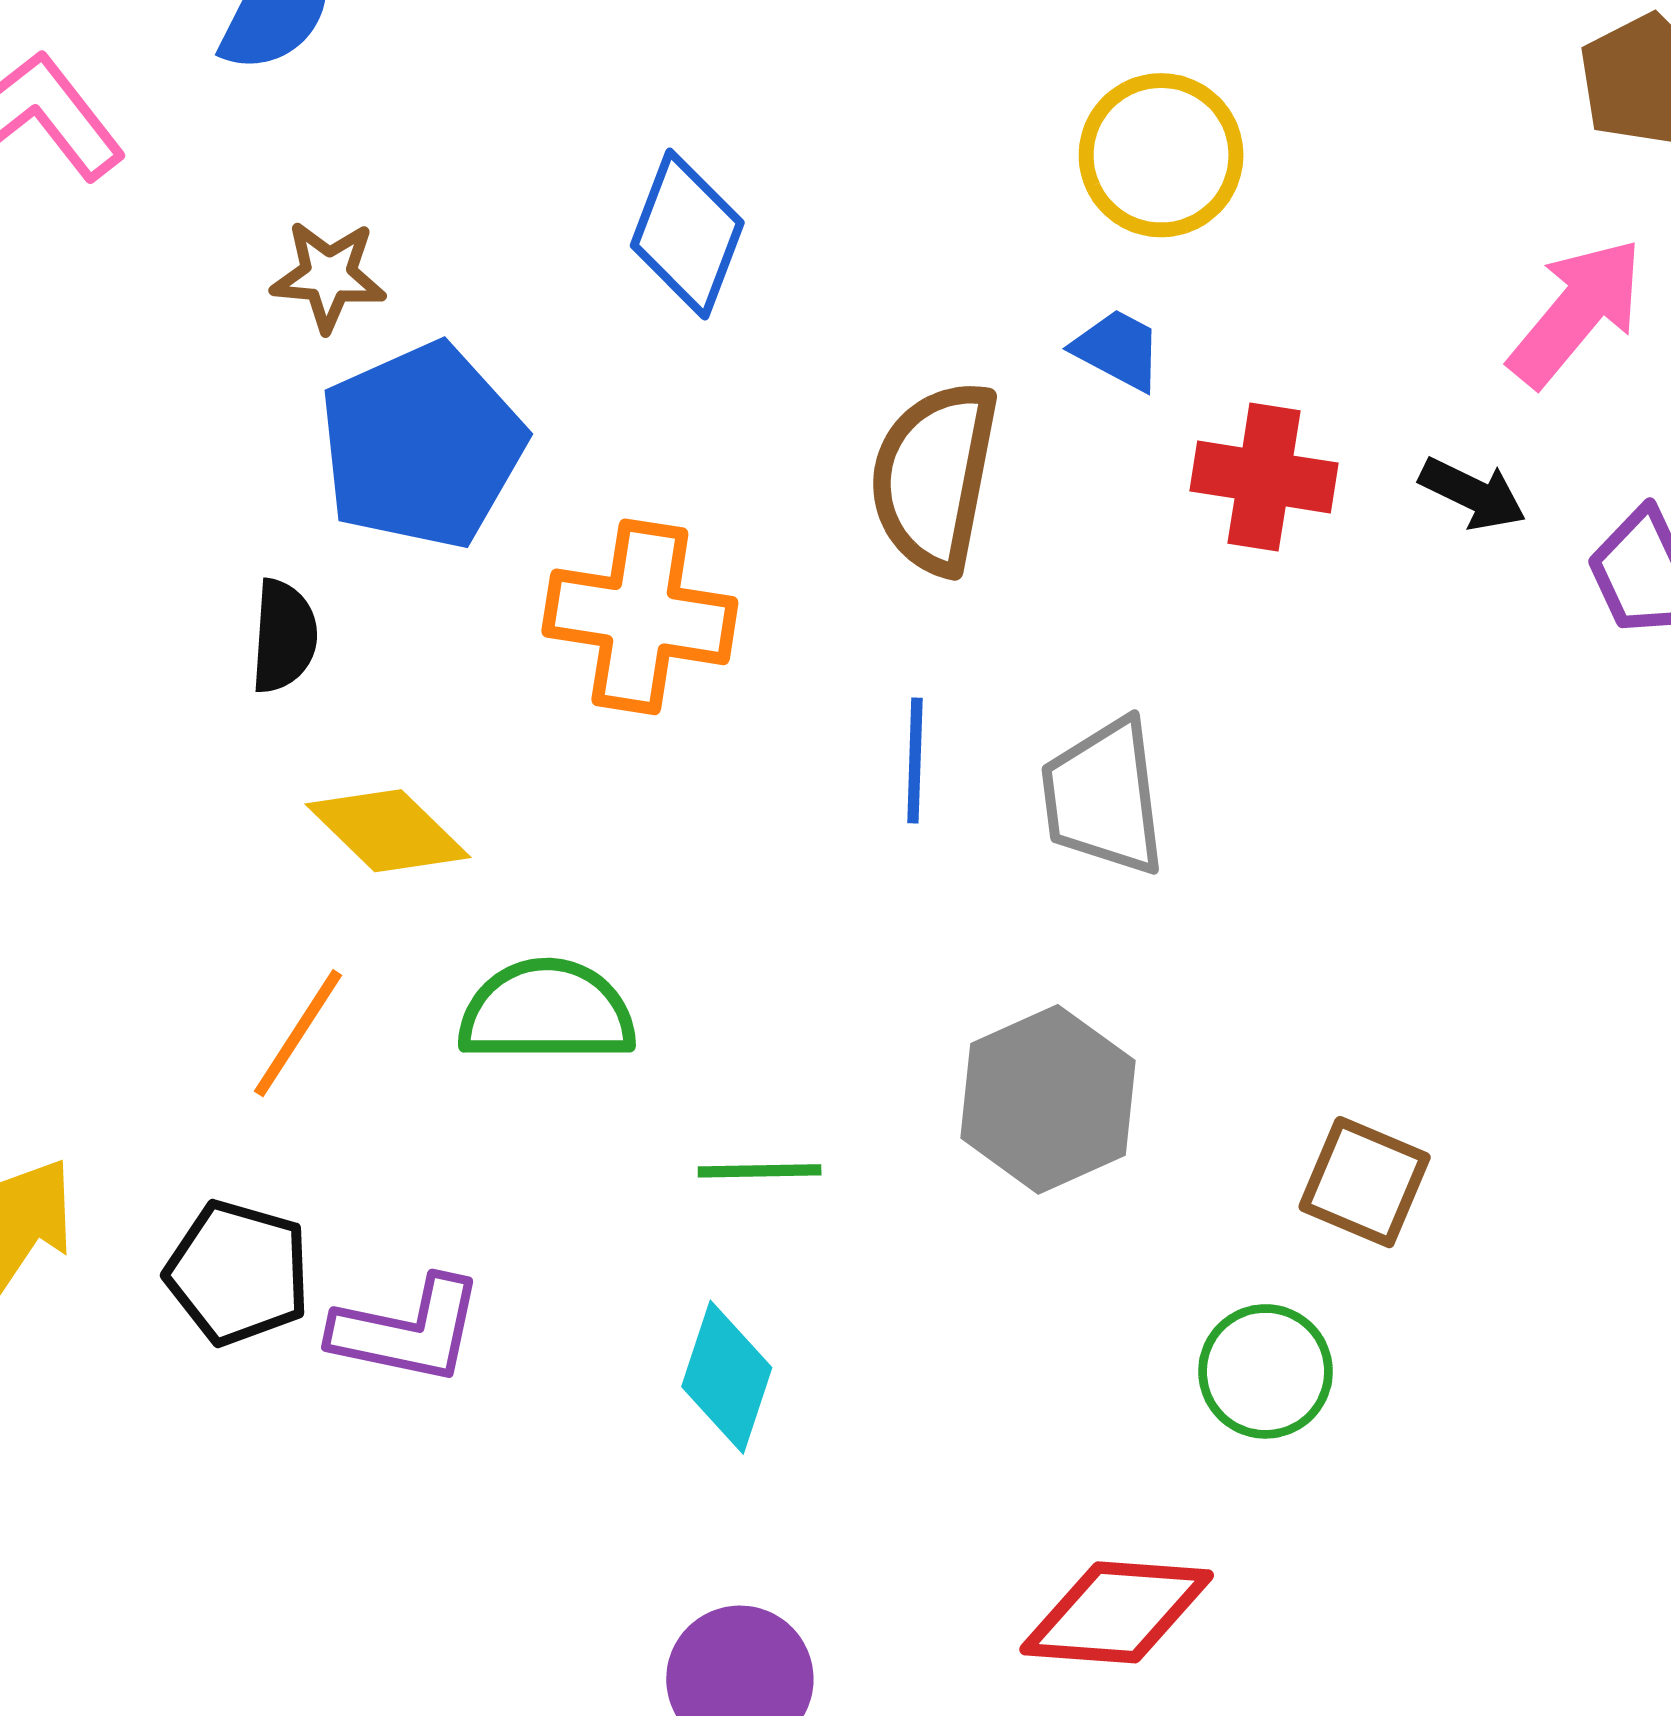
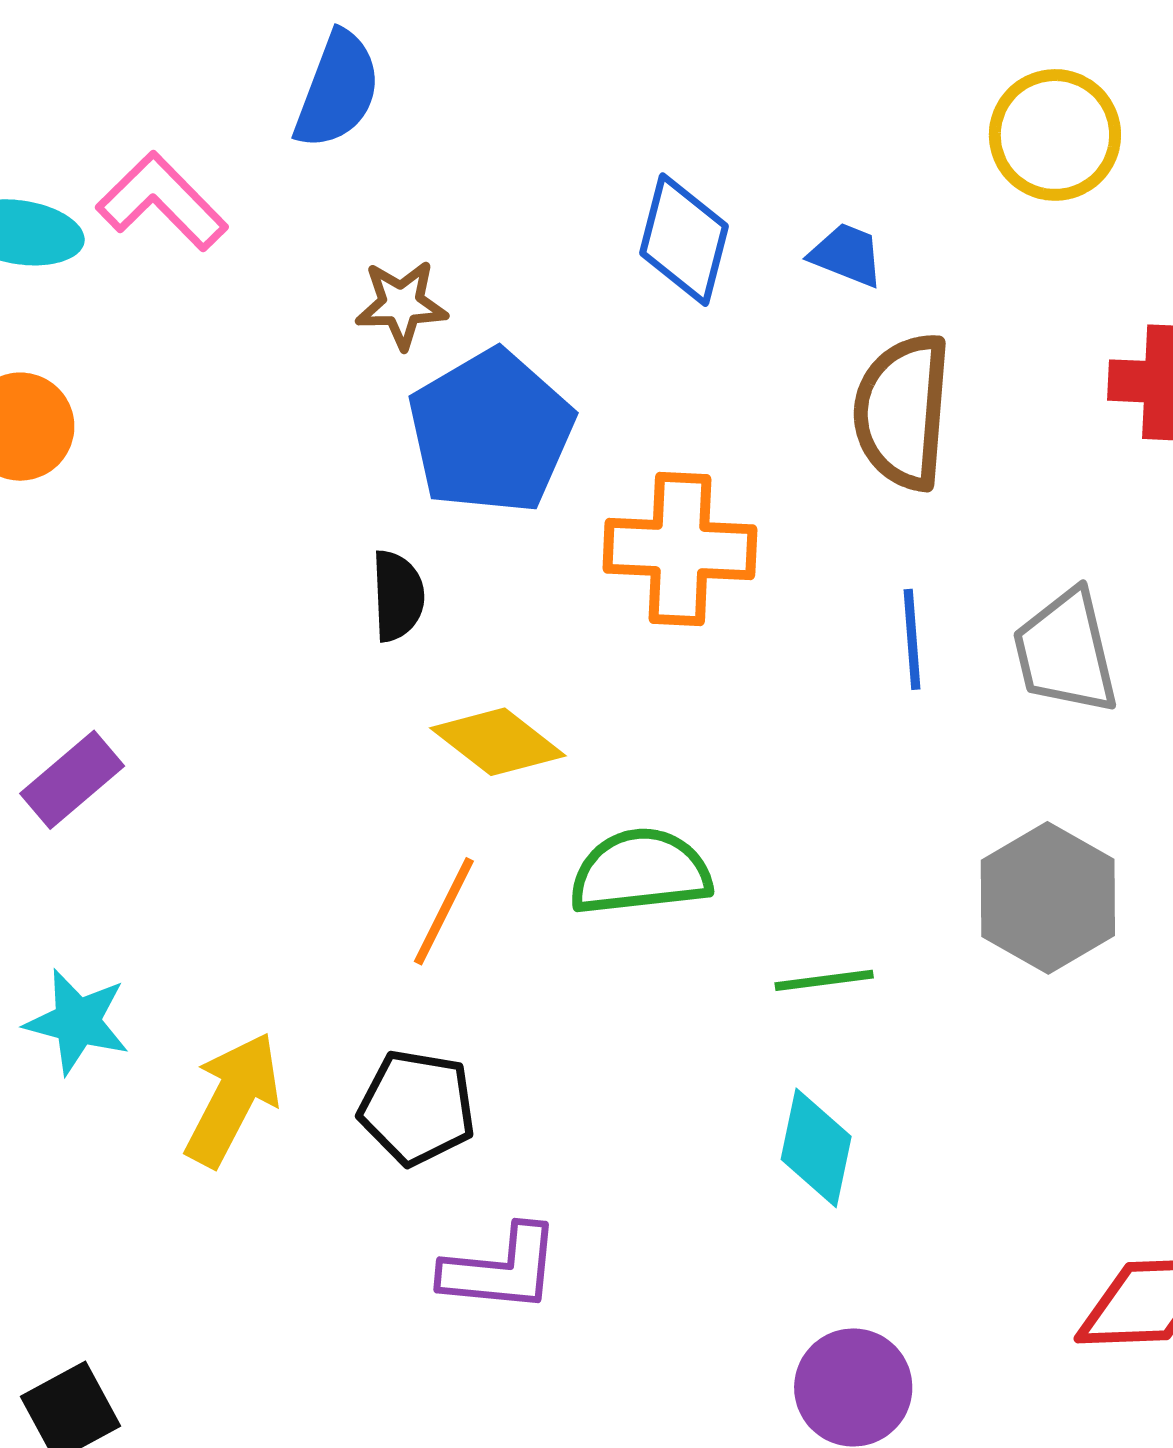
blue trapezoid: (1118, 350) -> (847, 255), moved
purple L-shape: (408, 1330) -> (501, 1269), moved

